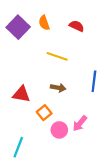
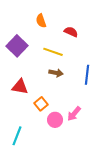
red semicircle: (77, 26) -> (71, 32), moved
purple square: (18, 27) -> (17, 46), moved
brown arrow: (58, 88) -> (56, 73), moved

